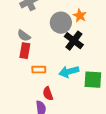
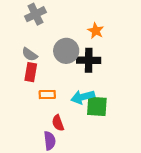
gray circle: (61, 23) -> (66, 51), moved
black cross: (74, 41) -> (89, 60), turned -36
green square: (93, 80) -> (97, 106), moved

